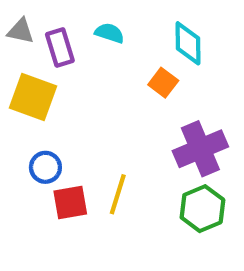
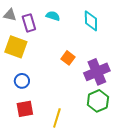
orange square: (163, 83) -> (68, 58), moved
yellow line: (118, 194) -> (57, 118), moved
red square: (70, 202) -> (25, 109), moved

